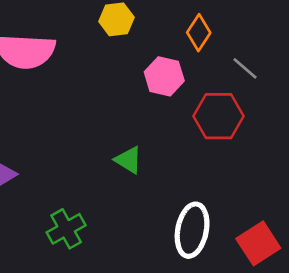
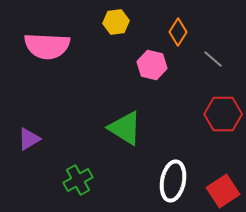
red hexagon: (219, 116) -> (223, 114), moved
green triangle: (128, 160) -> (125, 128), size x1.6

